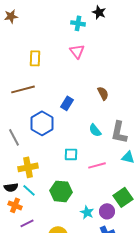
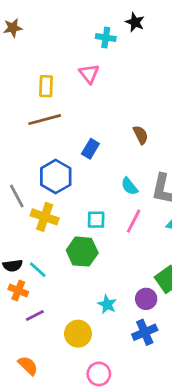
pink triangle: (77, 51) -> (89, 74), moved
brown line: (23, 89) -> (45, 120), moved
pink line: (97, 165) -> (134, 221), moved, turned -48
yellow cross: (28, 167) -> (45, 217), moved, turned 30
green hexagon: (61, 191) -> (82, 252), moved
cyan star: (87, 212) -> (107, 304), moved

